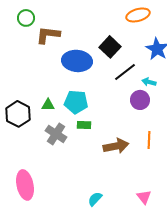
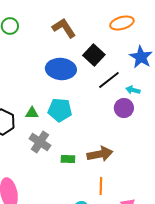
brown L-shape: (48, 35) -> (64, 28), moved, turned 50
green rectangle: (84, 125) -> (68, 159), moved
orange line: (149, 140) -> (101, 186), moved

